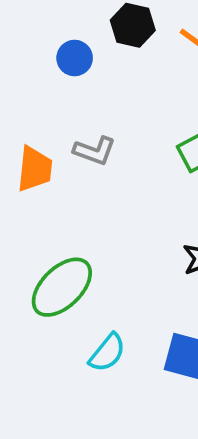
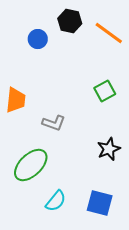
gray L-shape: (95, 151) -> (54, 123), moved

